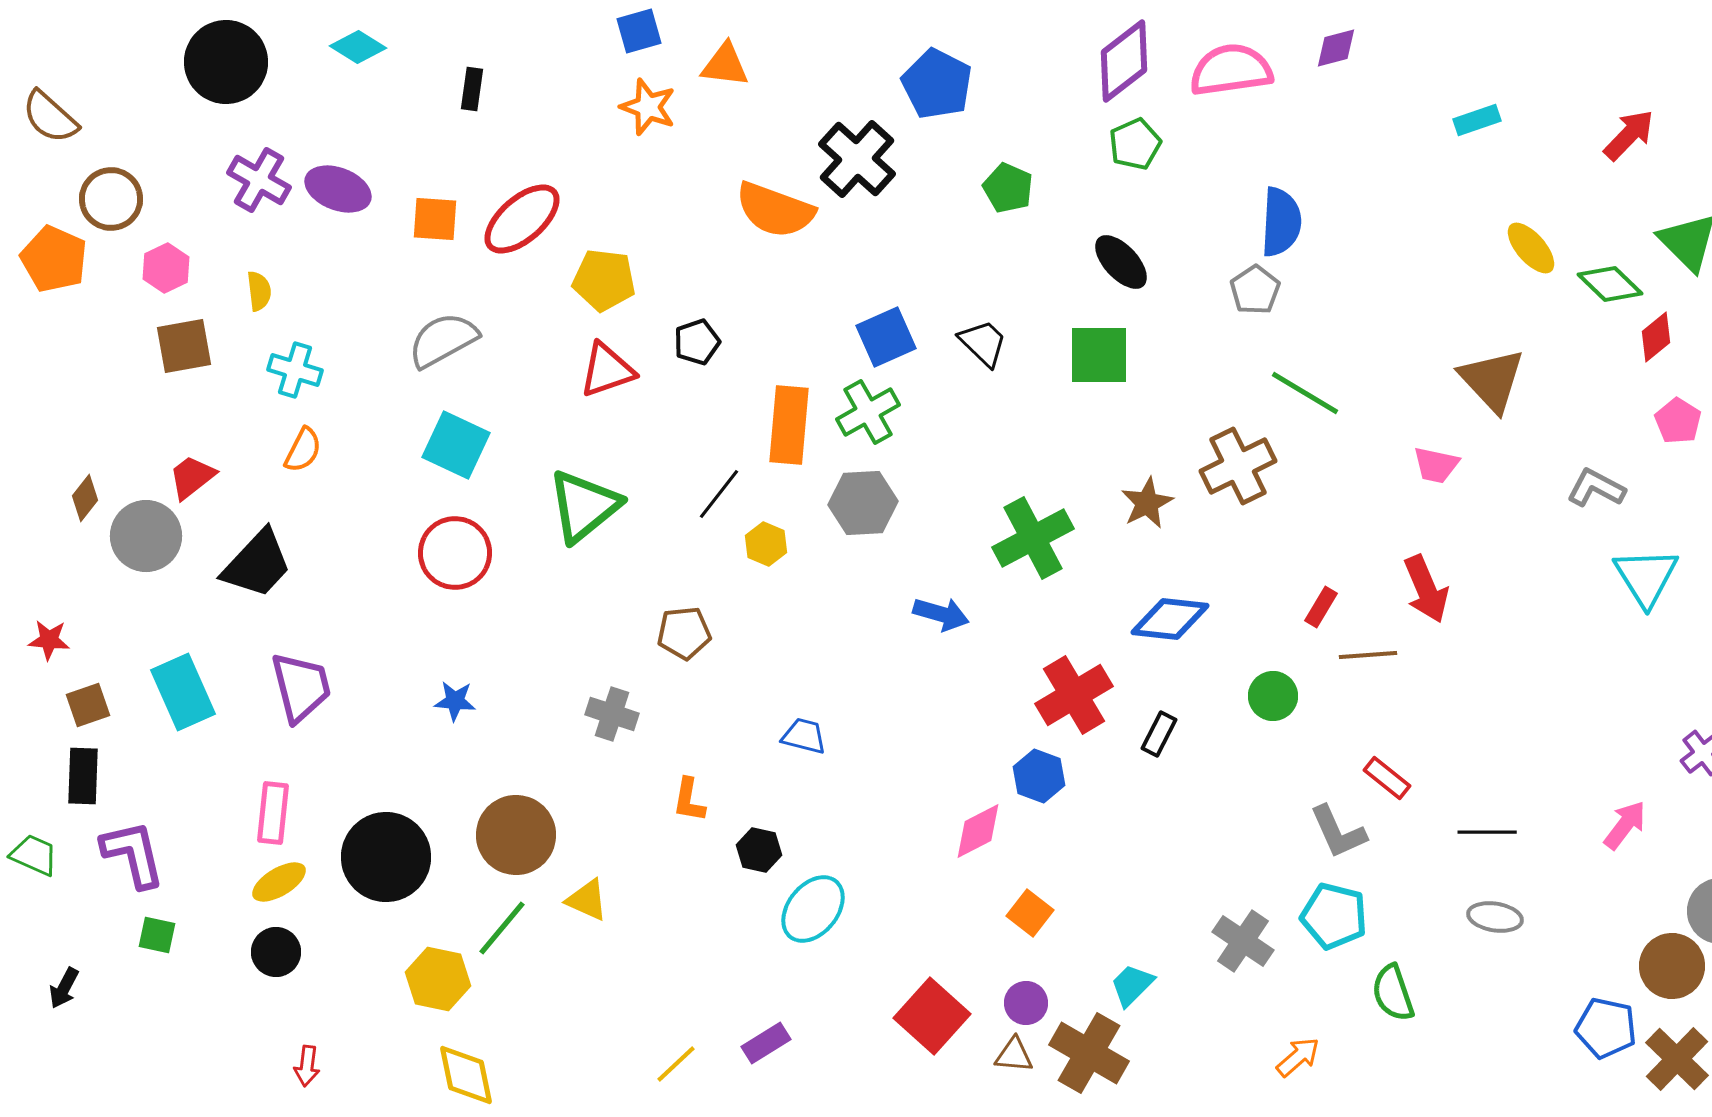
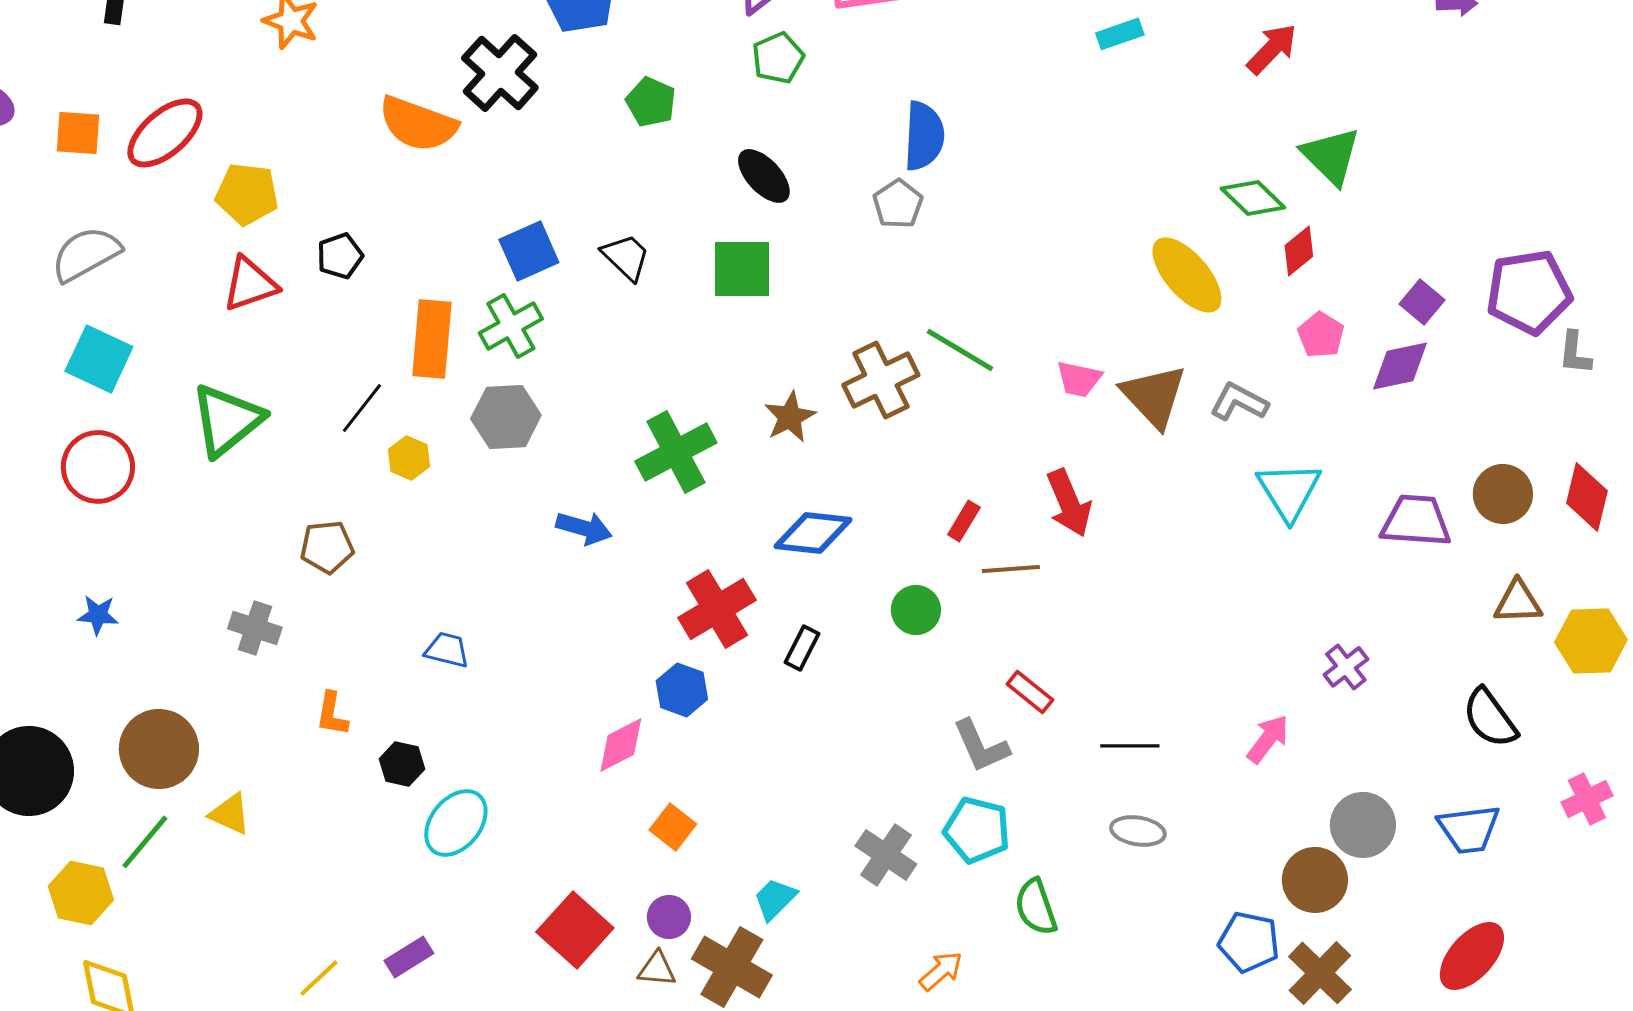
yellow ellipse: (1531, 248) -> (1187, 275), moved, size x1.5
brown triangle: (1492, 380) -> (1154, 396), moved
green line: (1305, 393) -> (960, 350), moved

